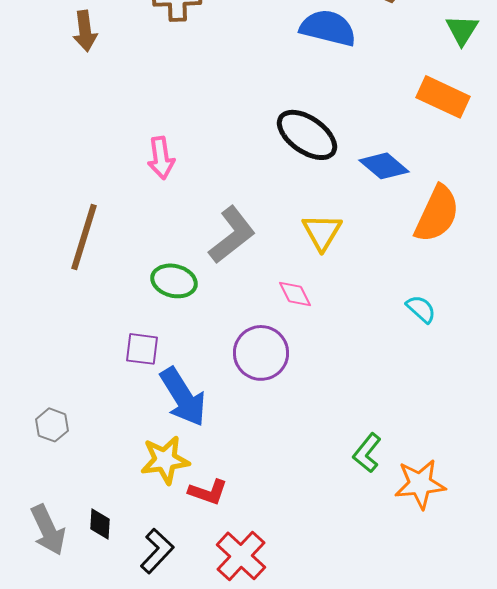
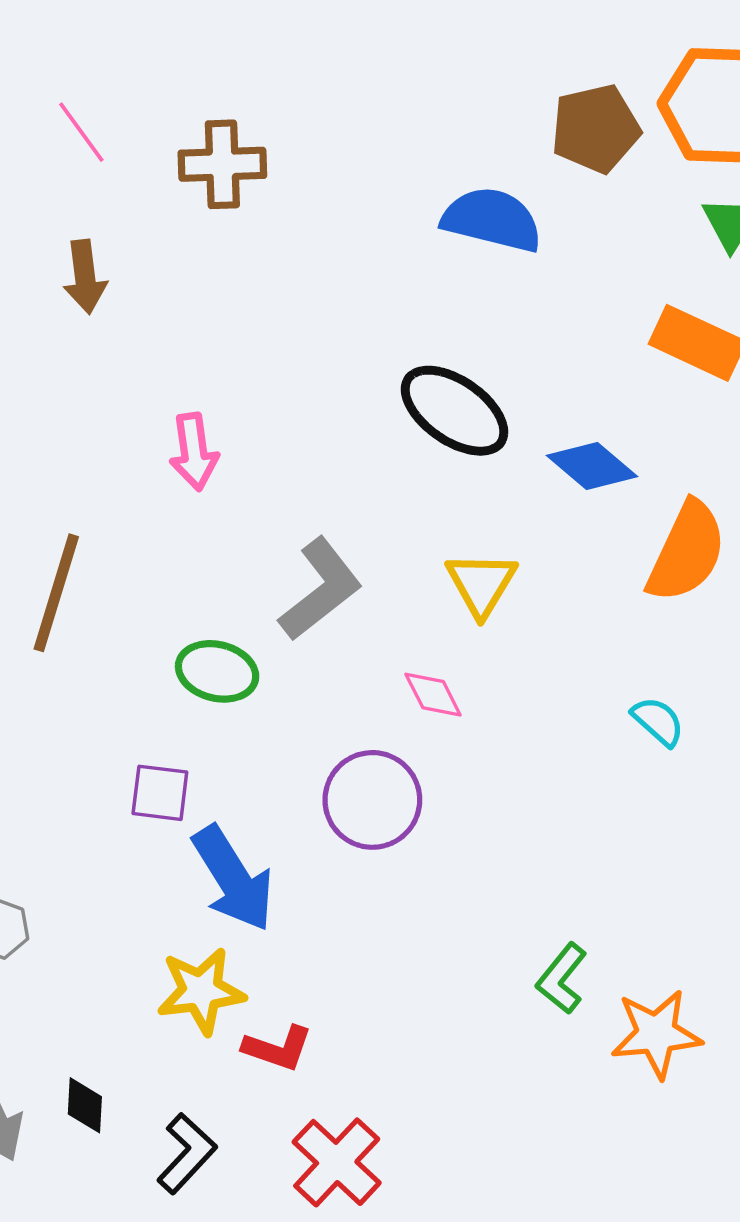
brown arrow: (85, 31) -> (85, 277), moved

